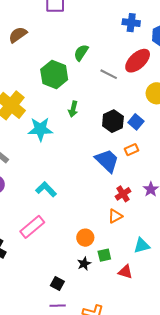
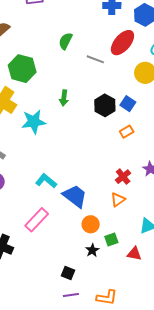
green hexagon: (54, 74) -> (22, 69), moved
blue trapezoid: (107, 161) -> (75, 196), moved

